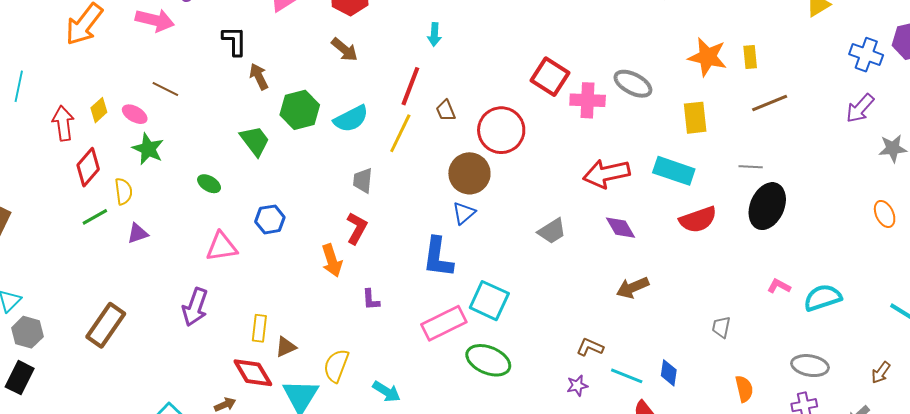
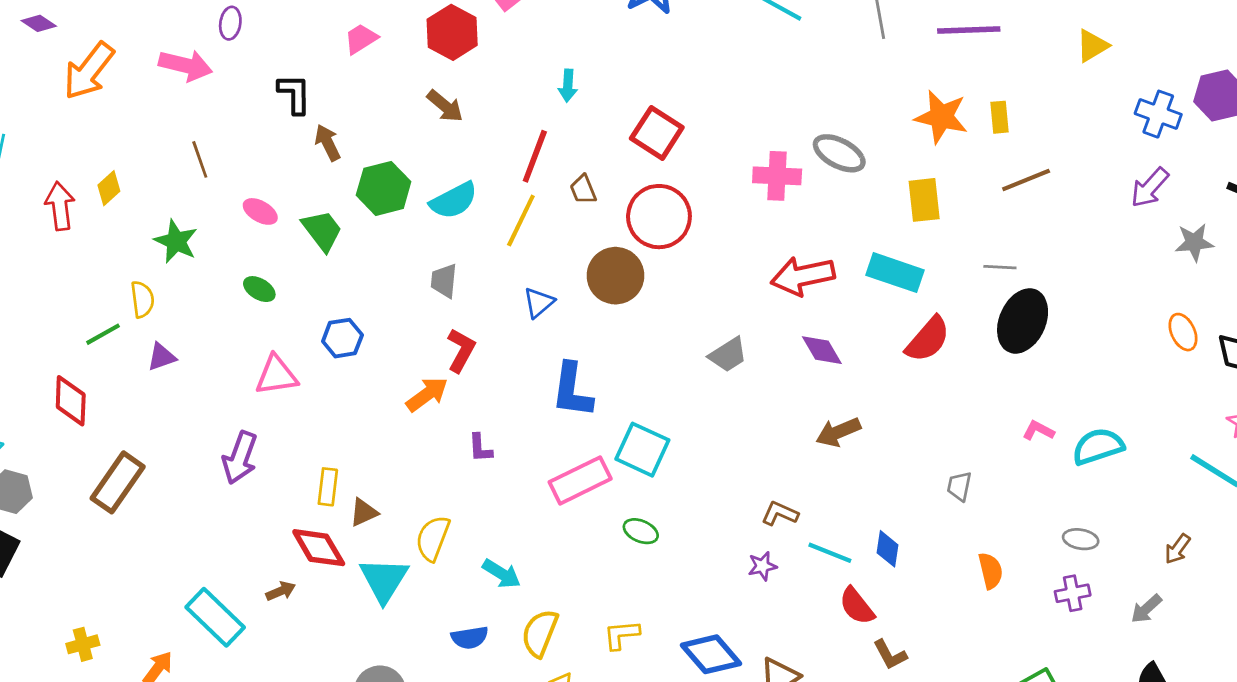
red square: (550, 77) -> (657, 133), moved
brown line: (165, 89) -> (200, 159), turned 44
pink ellipse: (135, 114) -> (260, 211), moved
red diamond: (88, 167) -> (71, 401), moved, turned -39
gray trapezoid: (363, 181) -> (444, 281), moved
blue triangle: (464, 213) -> (539, 303), moved
red semicircle: (698, 220) -> (928, 339), turned -30
orange arrow: (332, 260) -> (427, 394), turned -108
green ellipse: (488, 360) -> (641, 531), size x0.6
gray ellipse: (810, 366) -> (1081, 539), size x0.7

